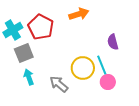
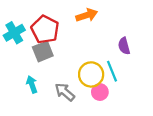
gray square: (24, 53) -> (43, 51), moved
pink circle: (108, 82) -> (100, 92), moved

